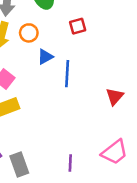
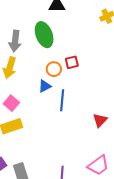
orange circle: (29, 33) -> (54, 69), moved

